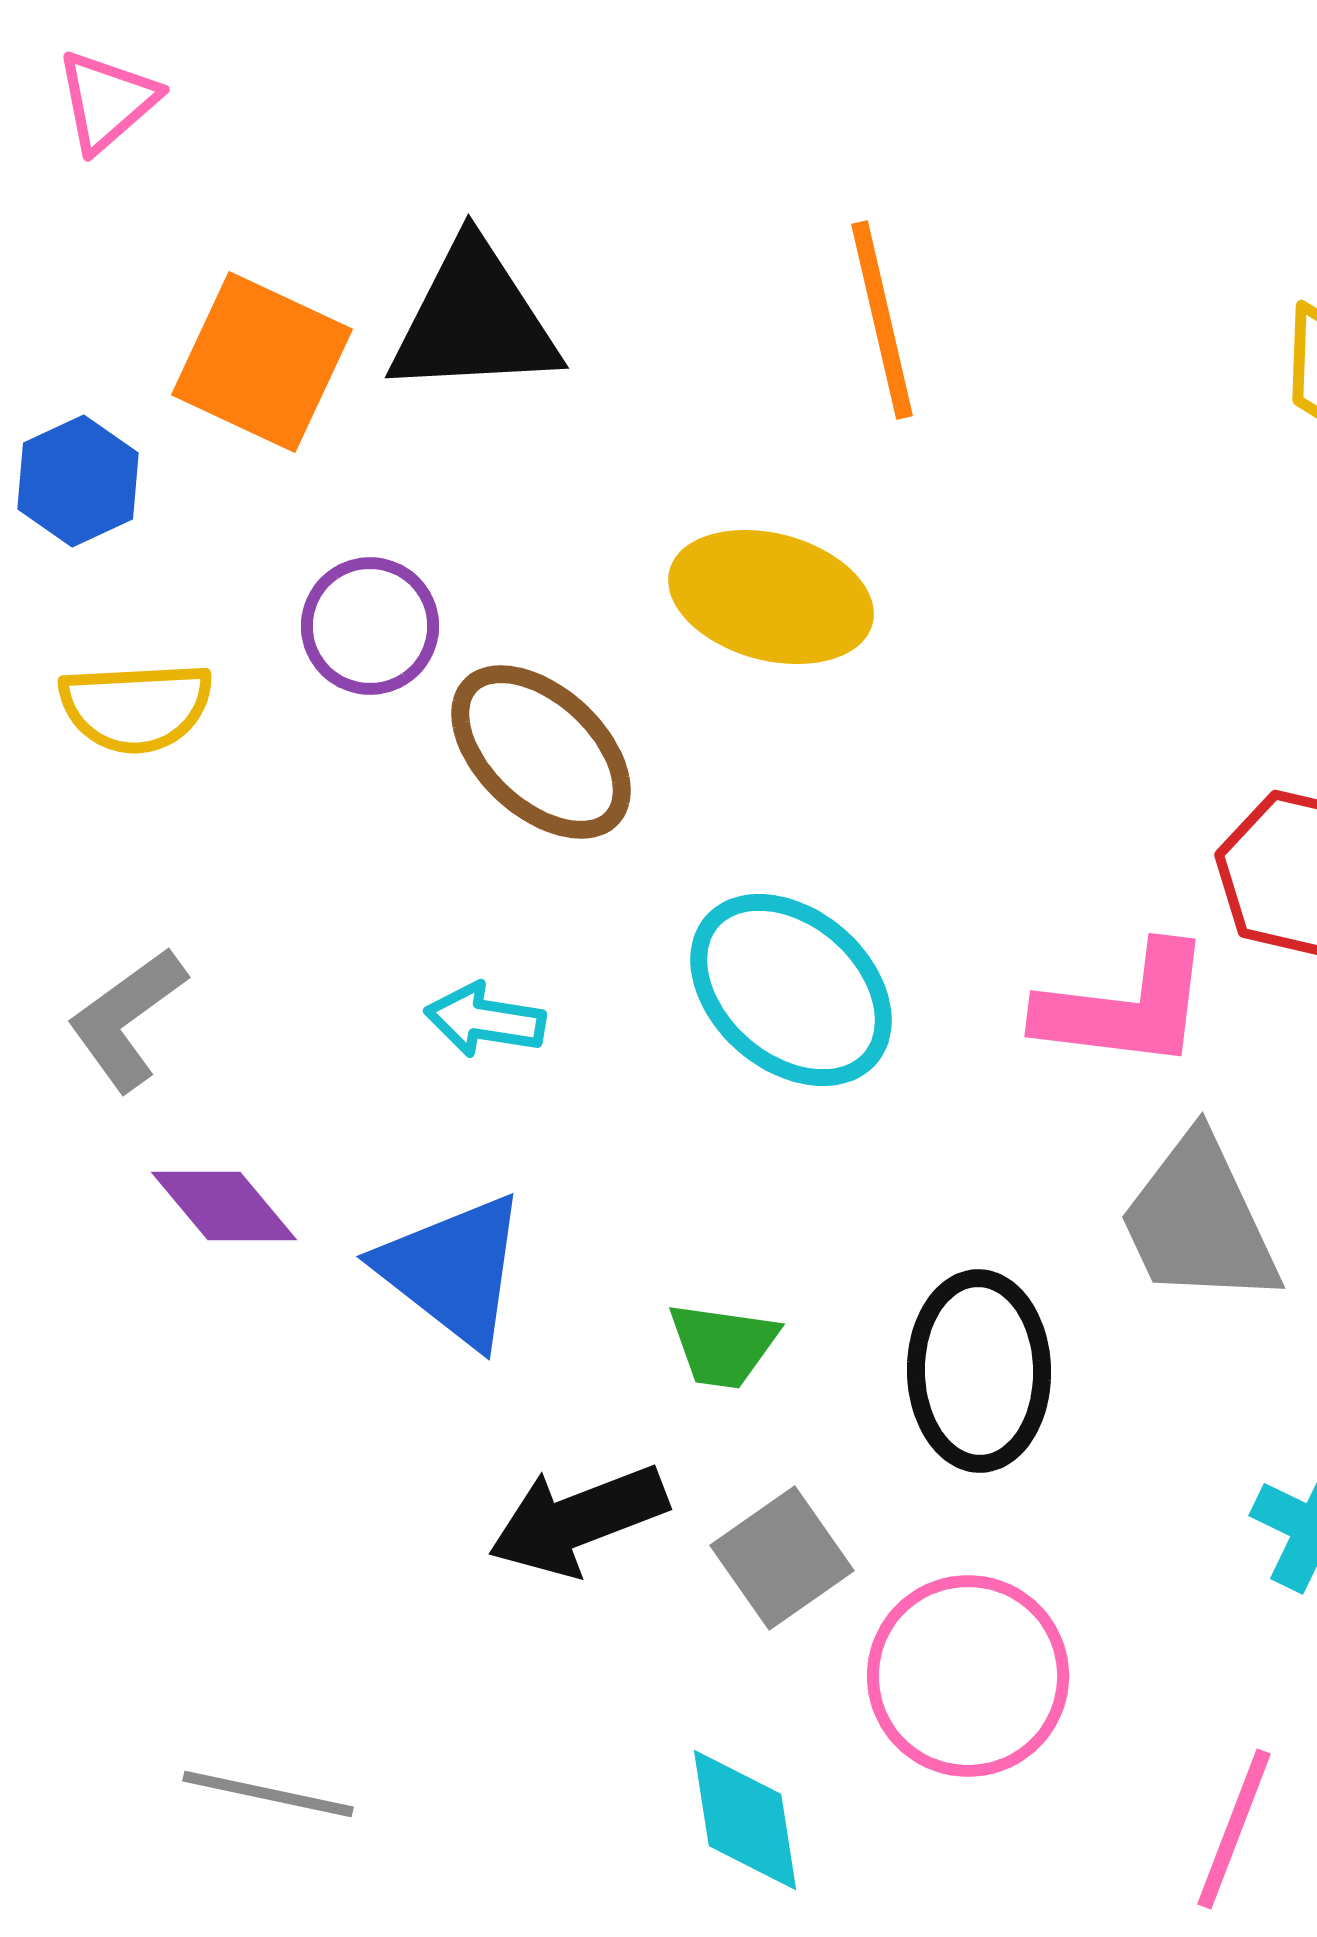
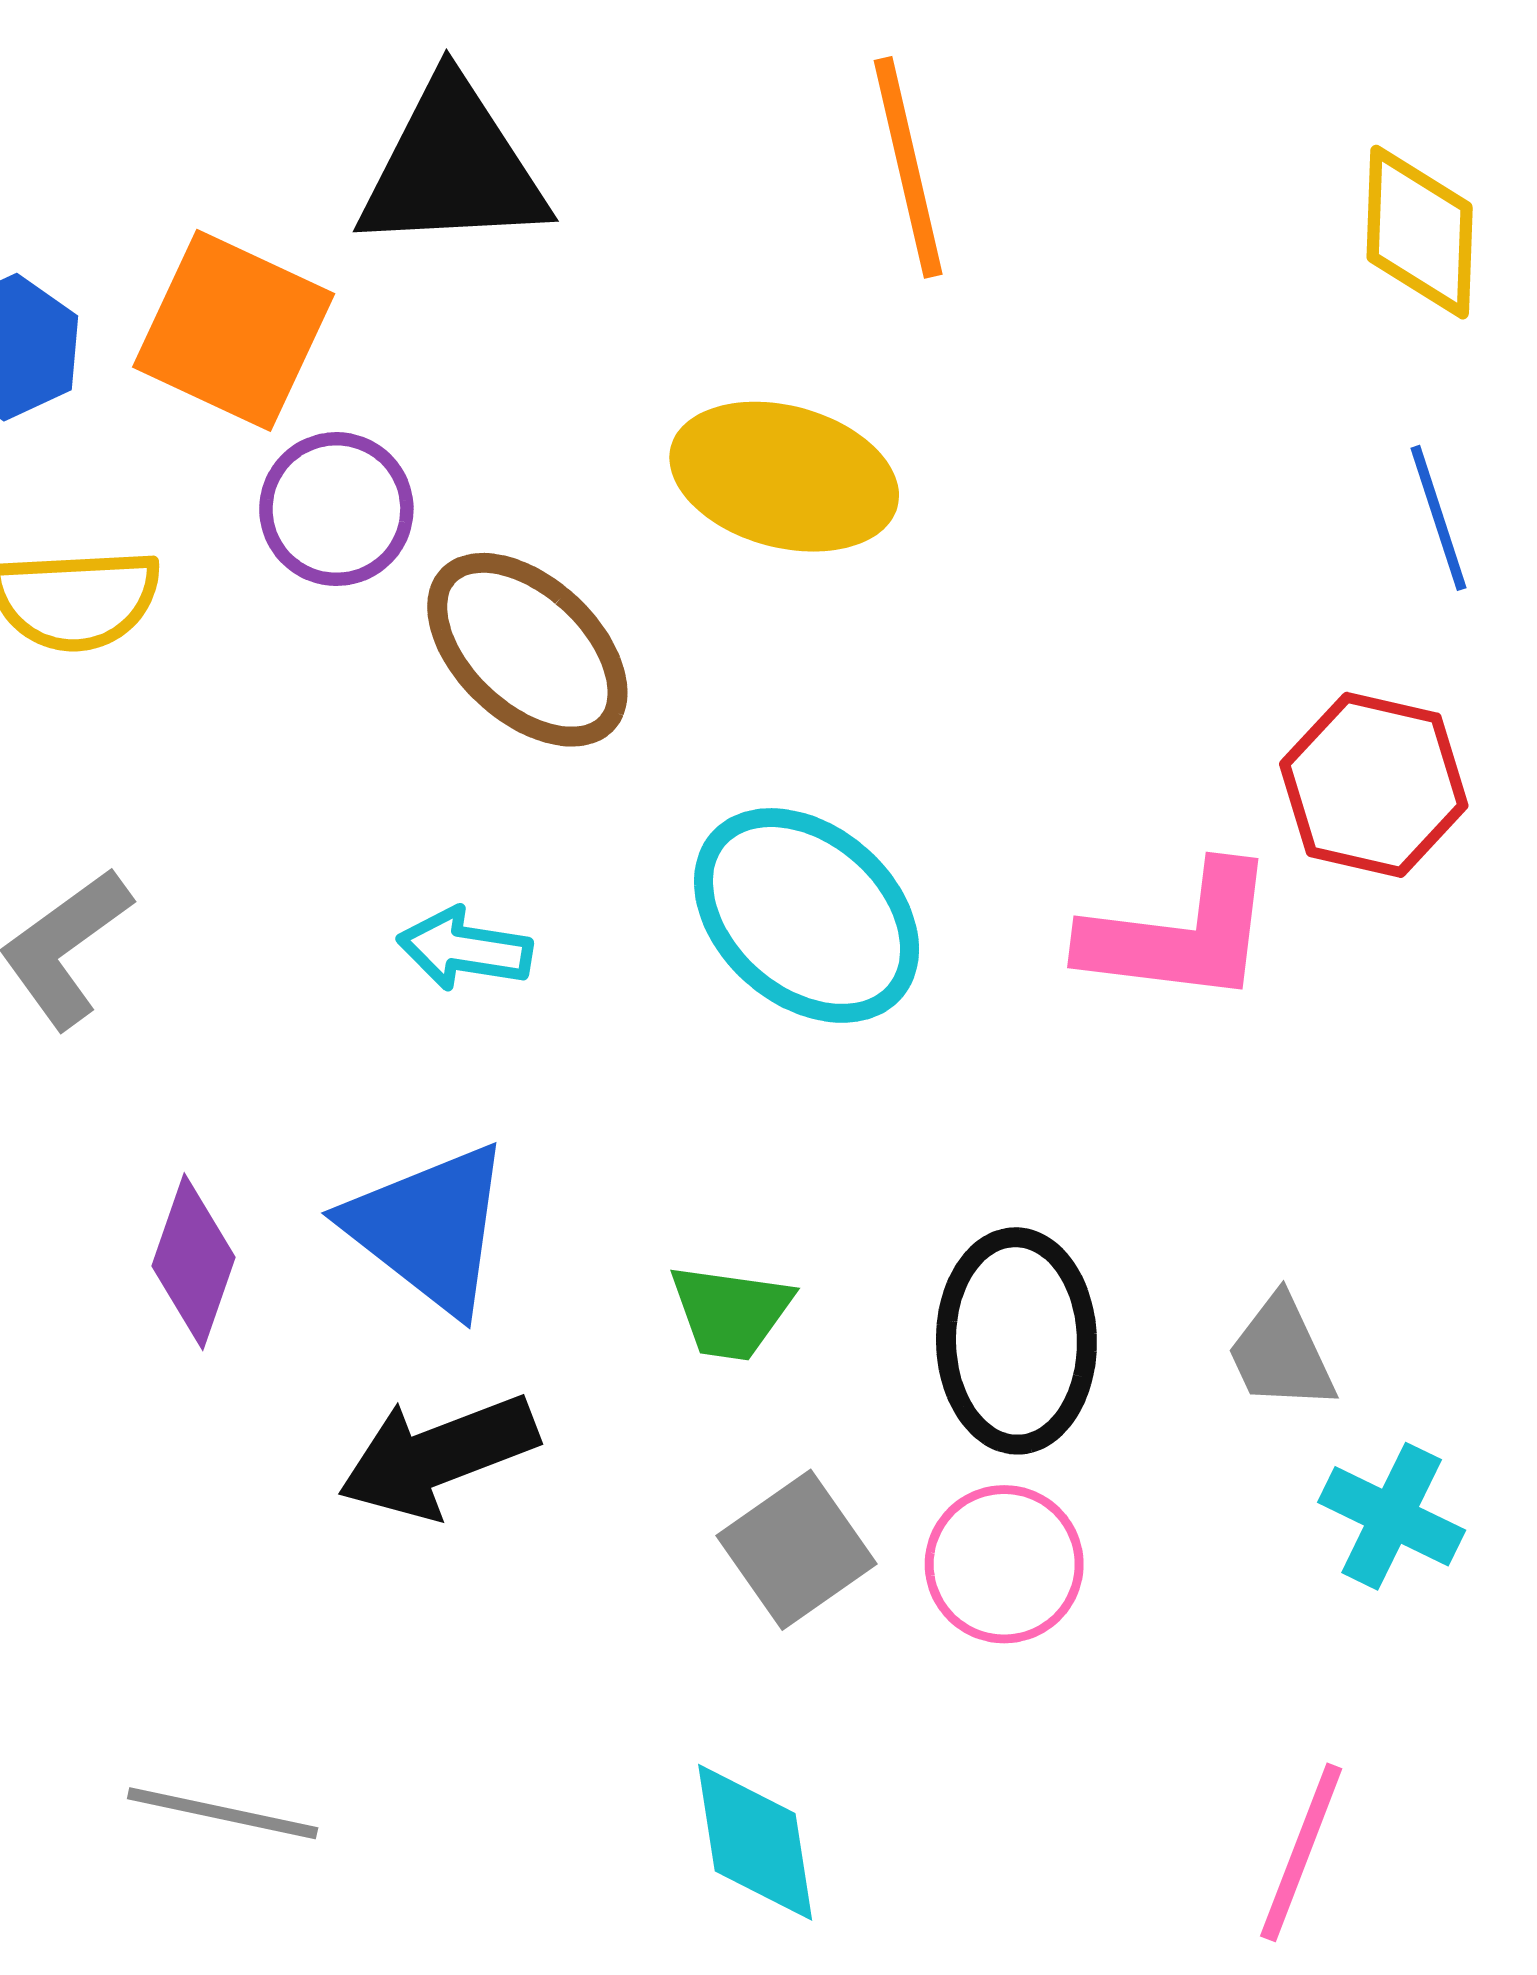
orange square: (262, 362) -> (234, 330), moved
purple diamond: (224, 1206) -> (193, 1262), moved, turned 59
gray trapezoid: (1199, 1221) -> (1281, 1353), moved, size x0.6
black arrow: (578, 1520) -> (438, 1456), moved
pink circle: (968, 1676) -> (1004, 1564), moved, size x0.7

